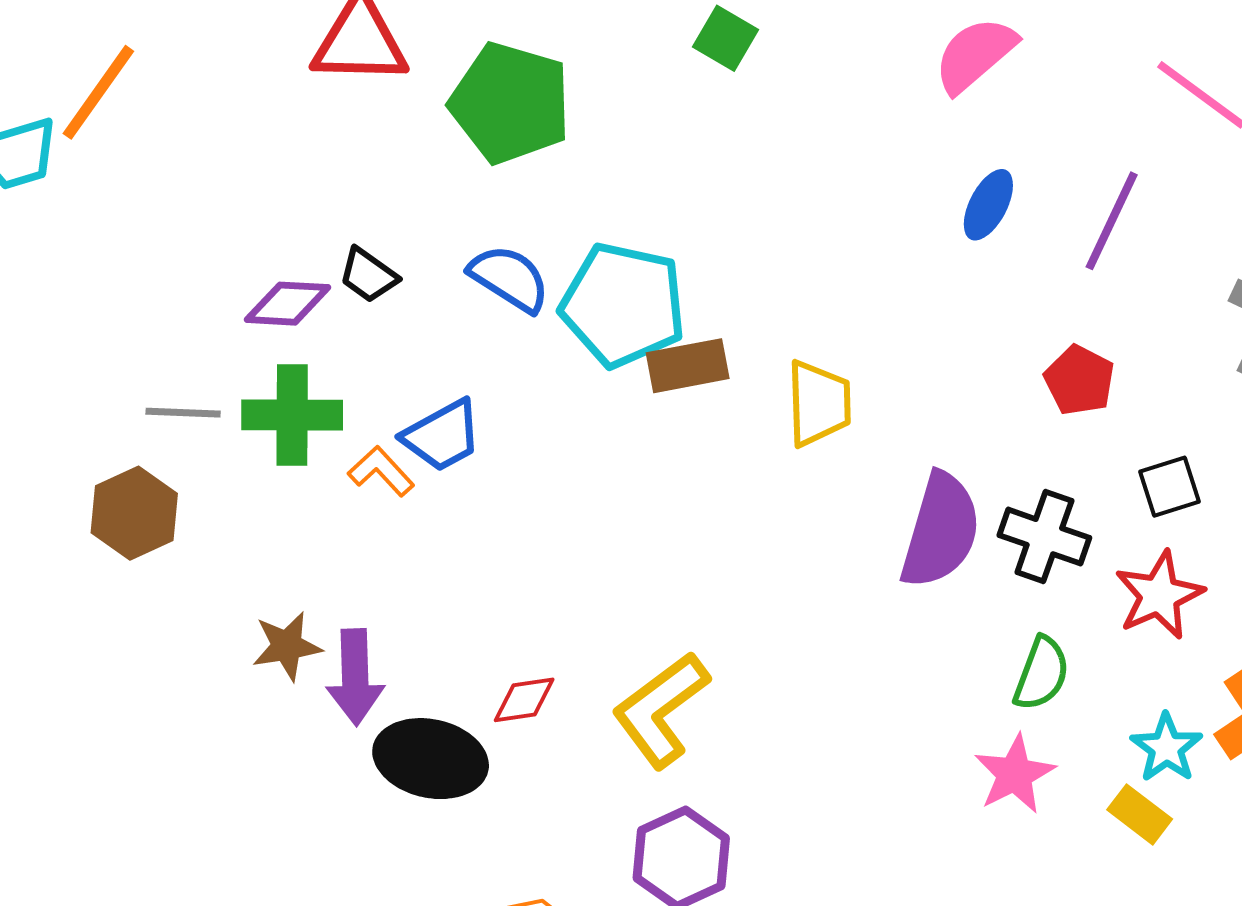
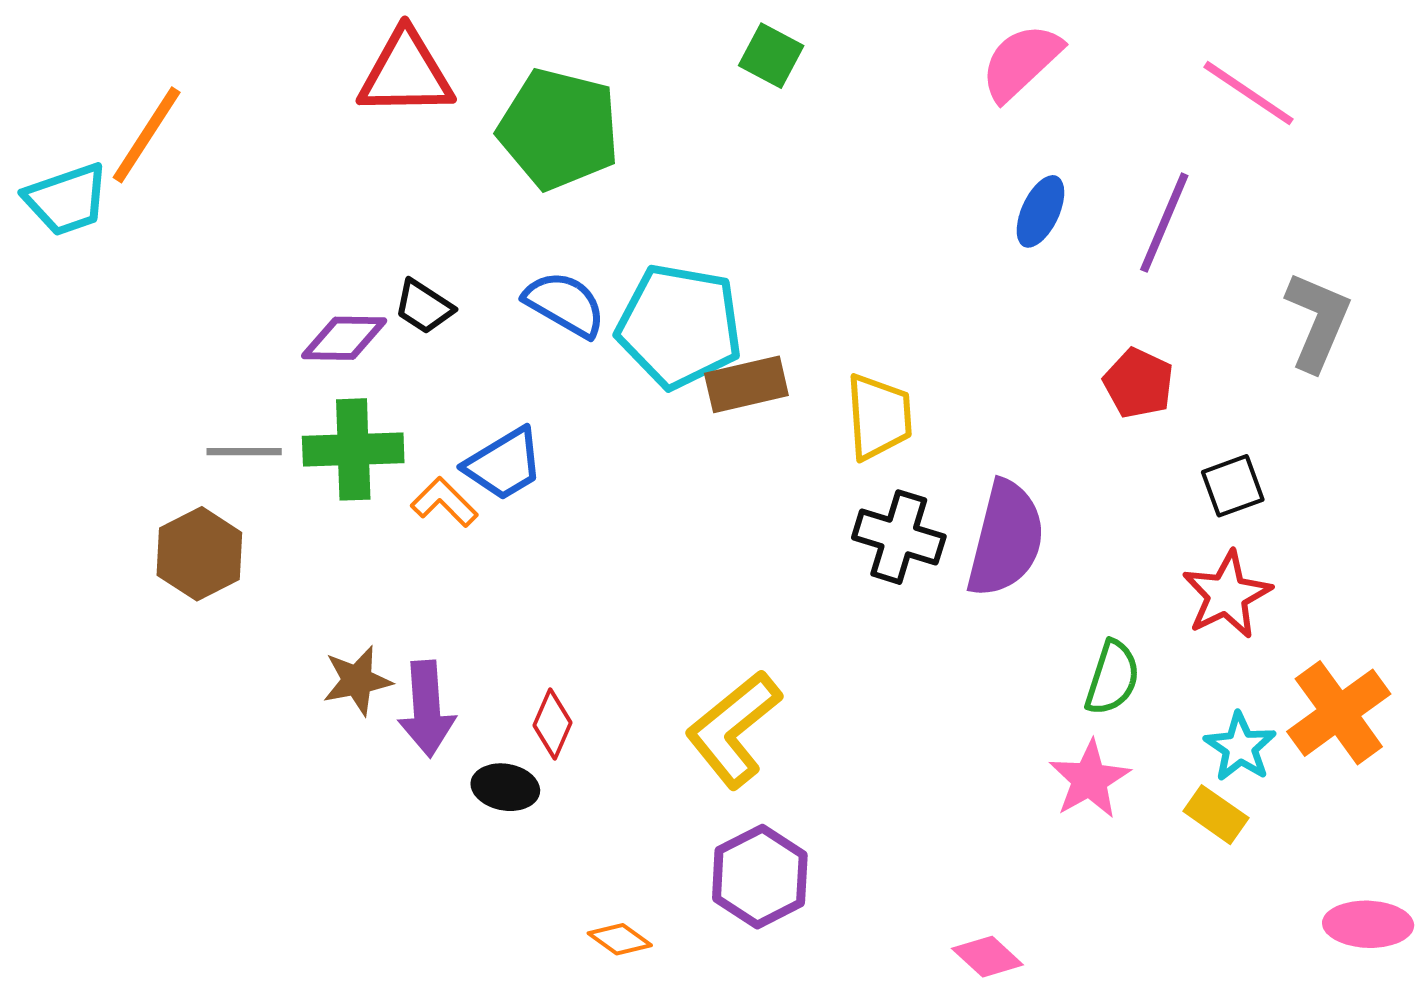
black cross: (1044, 537) -> (899, 537), moved
red diamond: (524, 700) -> (552, 724), moved, turned -56
black ellipse: (431, 759) -> (505, 787), size x0.6

